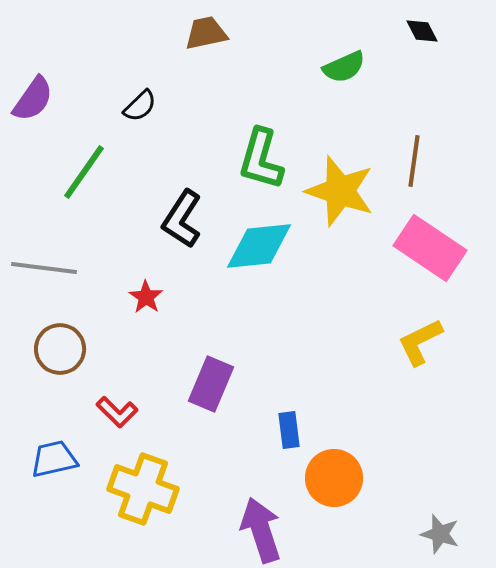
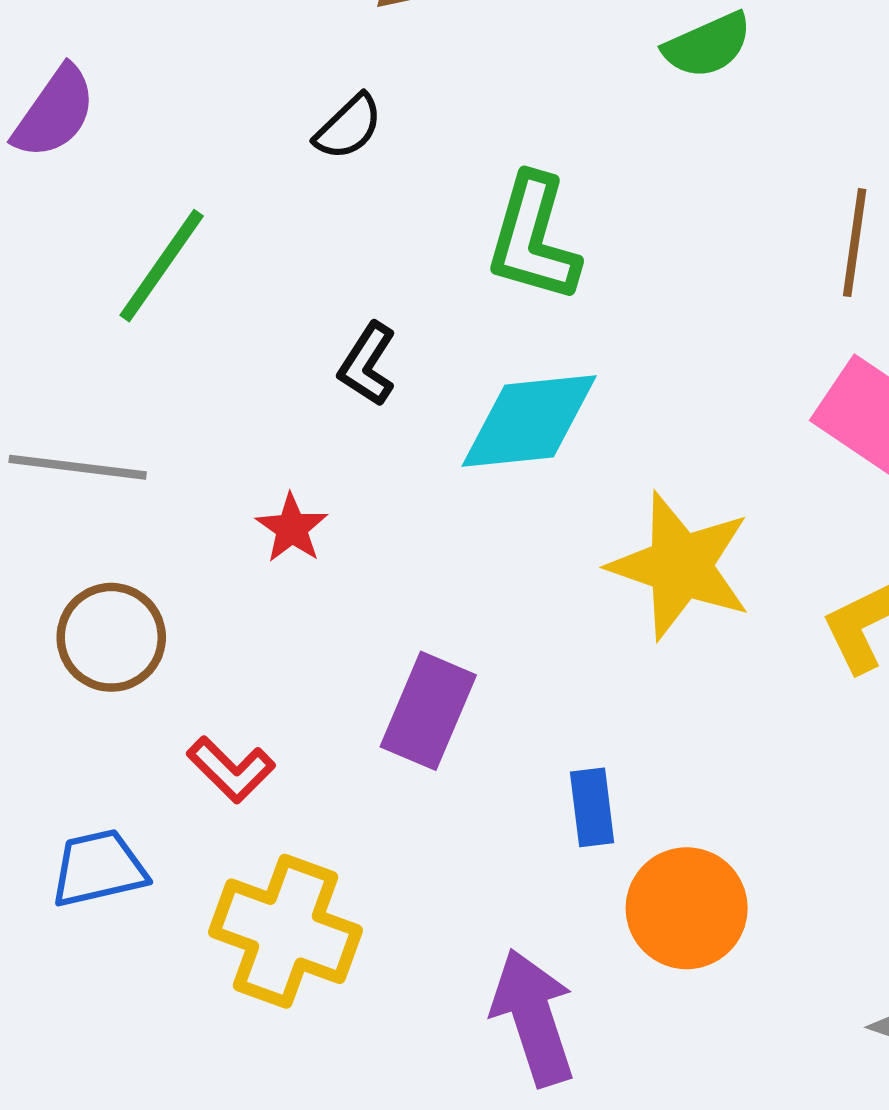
black semicircle: (140, 106) -> (349, 127), moved
yellow star: (340, 191) -> (680, 566), moved
black L-shape: (182, 219) -> (367, 364), size x0.7

